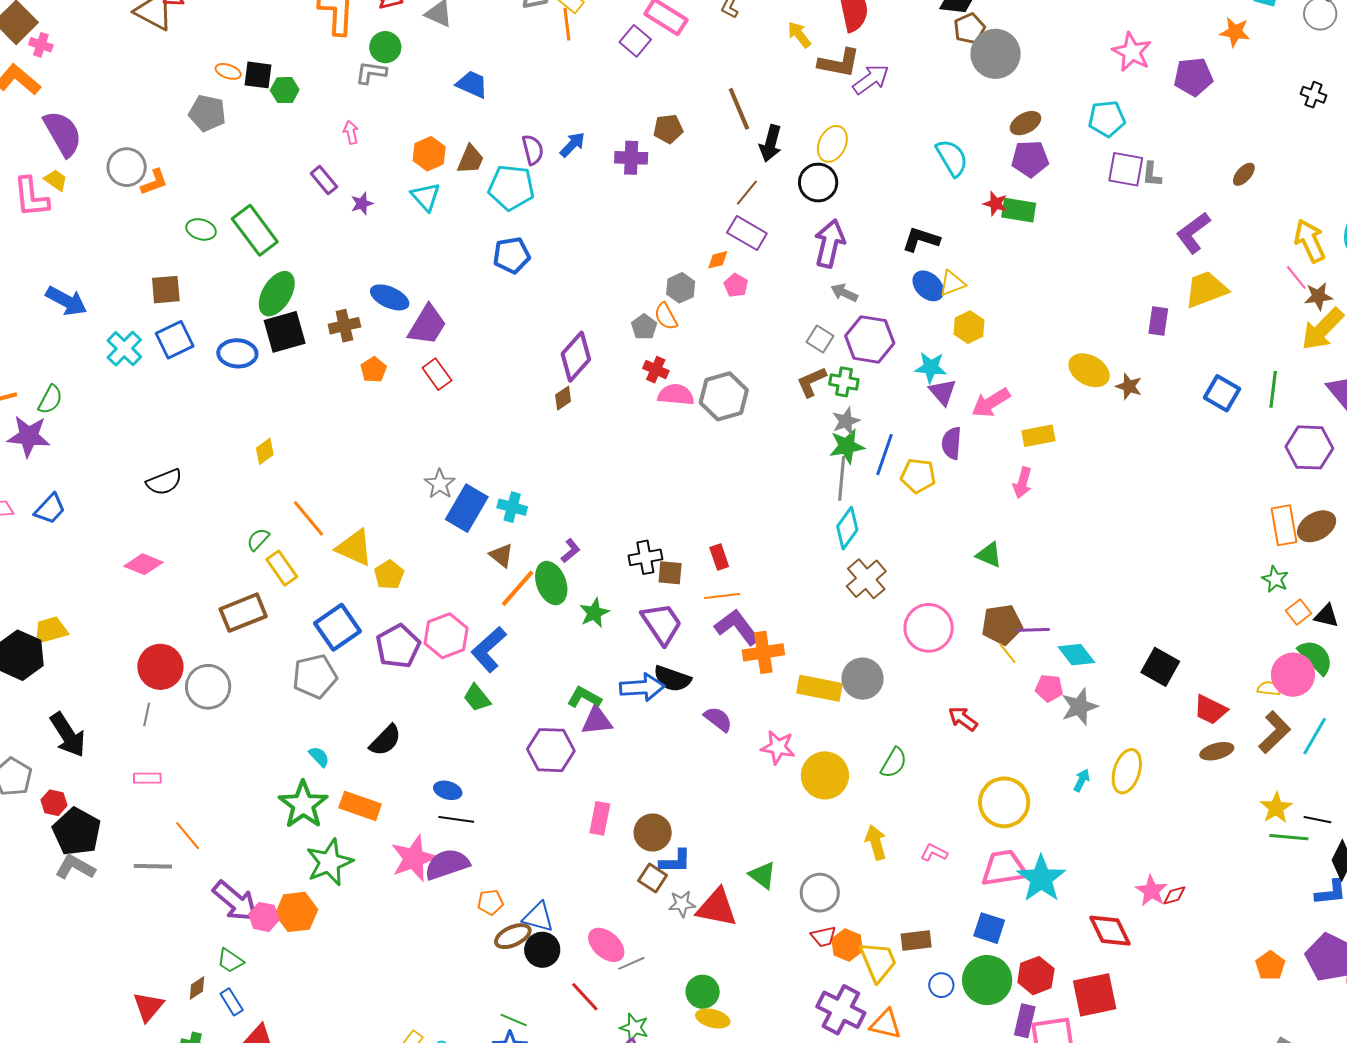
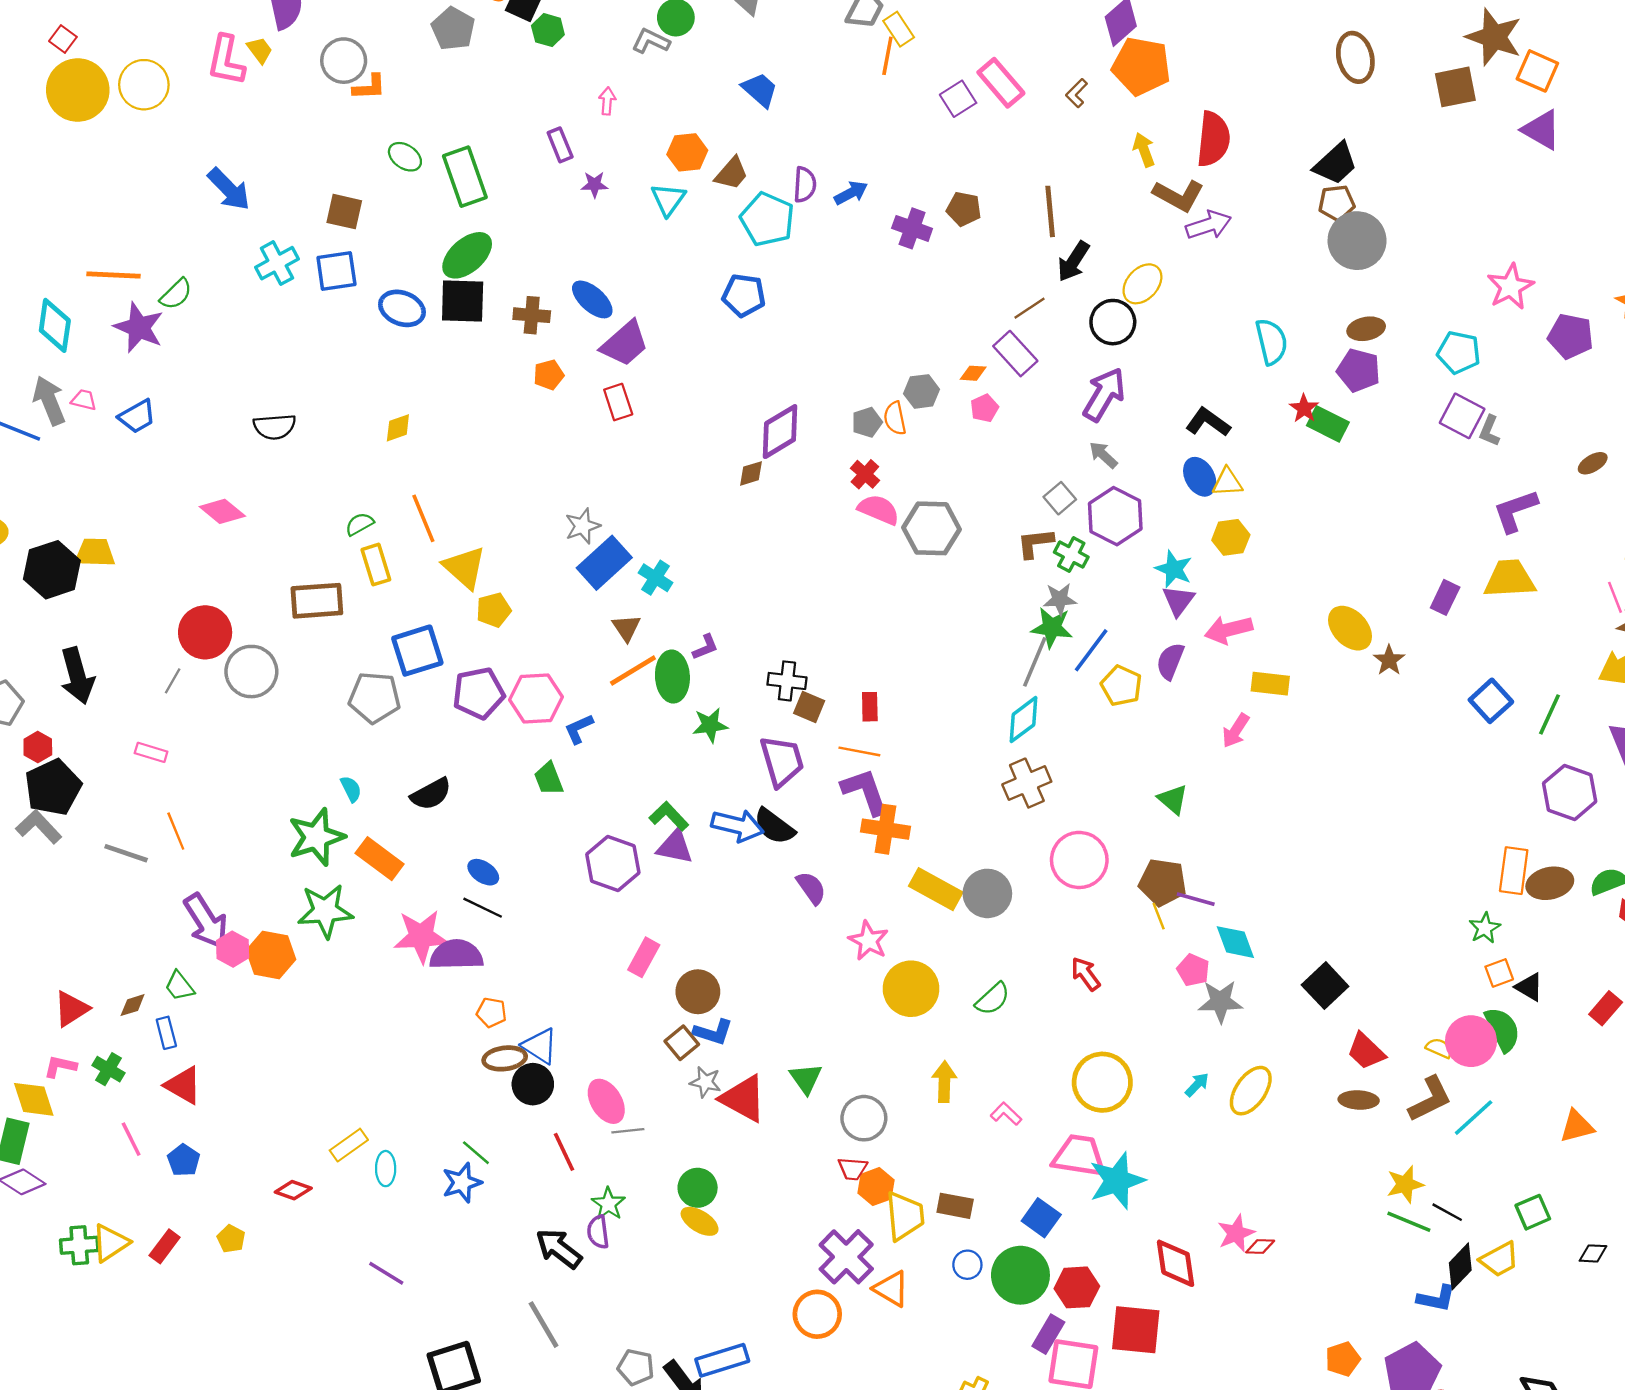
blue L-shape: (489, 649) -> (579, 729), size x0.6

